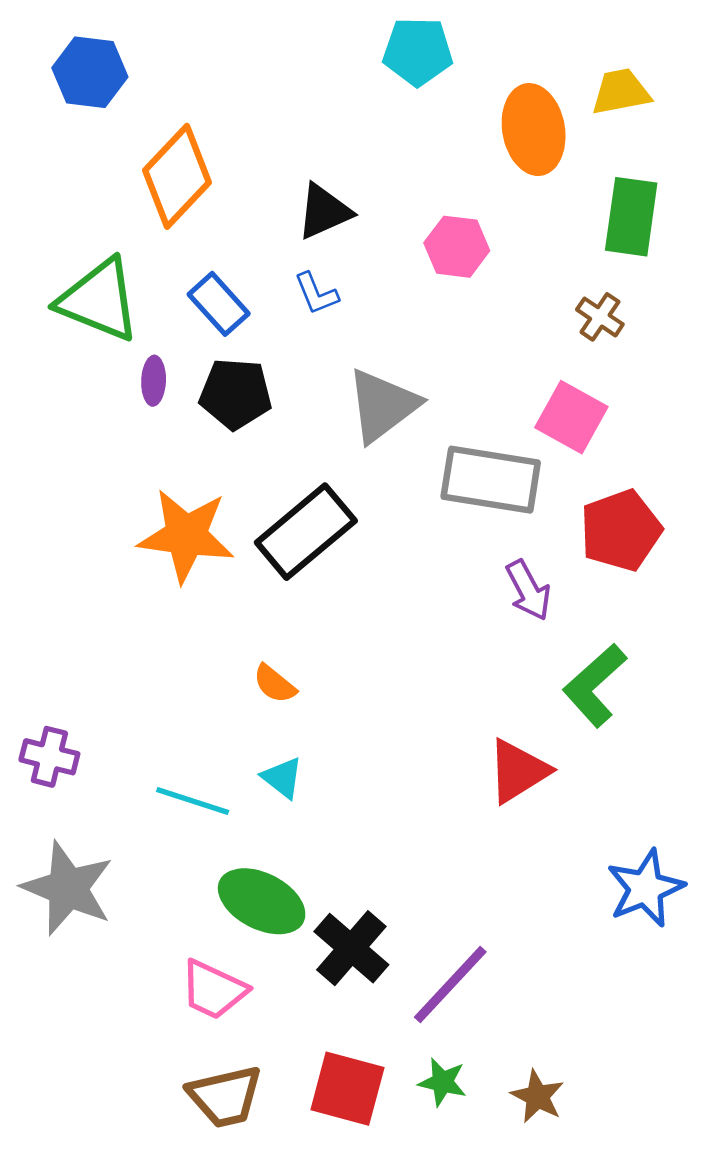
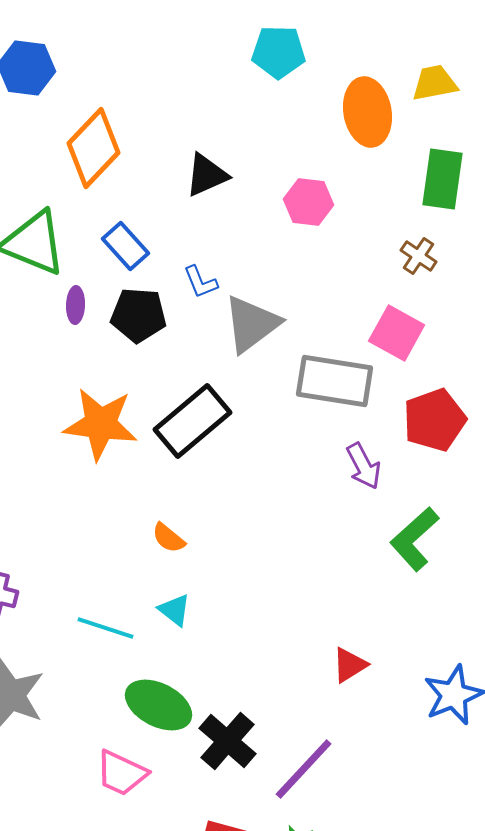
blue L-shape: (316, 294) -> (201, 282), moved
red triangle: (518, 771) -> (350, 665), moved, size x0.7

